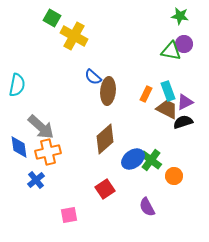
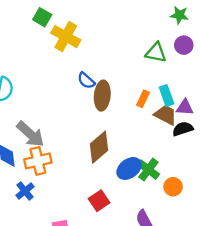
green triangle: (171, 51) -> (156, 53), moved
purple triangle: (185, 102) -> (185, 107), turned 30

